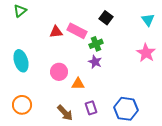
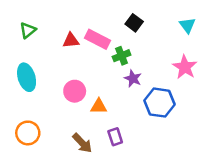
green triangle: (20, 11) -> (28, 30), moved
purple star: (95, 62) -> (133, 78), moved
blue hexagon: (126, 109) -> (159, 103), moved

